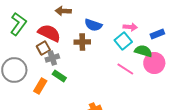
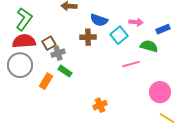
red semicircle: (49, 33) -> (24, 41), moved, turned -30
cyan square: (123, 41) -> (119, 35), moved
pink circle: (154, 63) -> (160, 92), moved
pink line: (125, 69) -> (131, 64), turned -48

